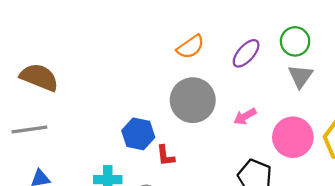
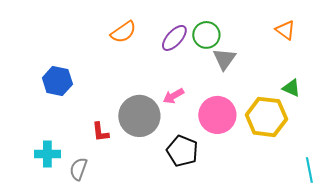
green circle: (295, 41) -> (206, 35), moved
gray circle: (193, 100) -> (139, 116), moved
blue hexagon: (138, 134) -> (57, 81), moved

